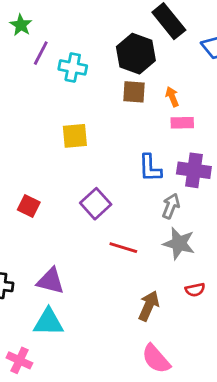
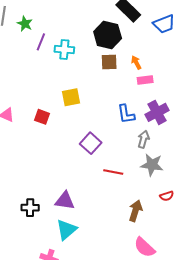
purple cross: (194, 170) -> (157, 112), turned -30
red square: (29, 206) -> (42, 117), moved
cyan triangle: (48, 322) -> (66, 230), turned -35

